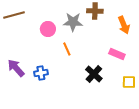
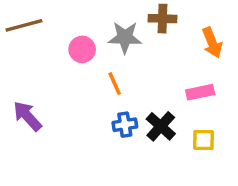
pink rectangle: (117, 54) -> (200, 92), turned -35
blue cross: (41, 73) -> (125, 125), moved
yellow square: (129, 82) -> (204, 140), moved

